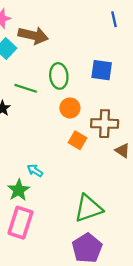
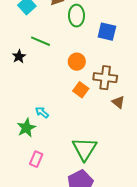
green ellipse: (59, 76) -> (76, 16), moved
green triangle: (88, 208) -> (85, 149), turned -44
pink rectangle: (20, 223) -> (36, 159), moved, size x0.6

